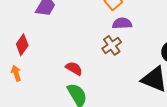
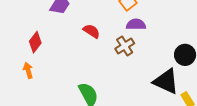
red semicircle: (74, 68) -> (91, 31), moved

